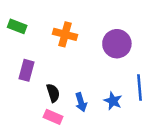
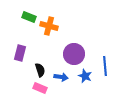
green rectangle: (17, 26) -> (29, 17), moved
purple circle: (117, 44) -> (74, 54), moved
blue arrow: (81, 102) -> (61, 77), turned -64

